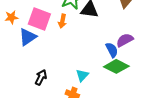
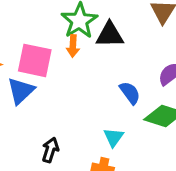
orange arrow: (62, 21) -> (73, 46), moved
blue semicircle: (112, 50) -> (130, 93), moved

